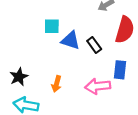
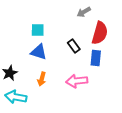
blue triangle: (71, 40) -> (39, 52), moved
blue rectangle: (120, 70) -> (96, 58), moved

